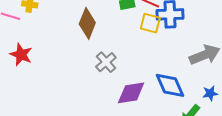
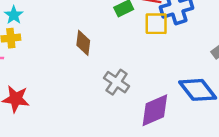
brown diamond: (87, 23) -> (83, 43), size x0.7

